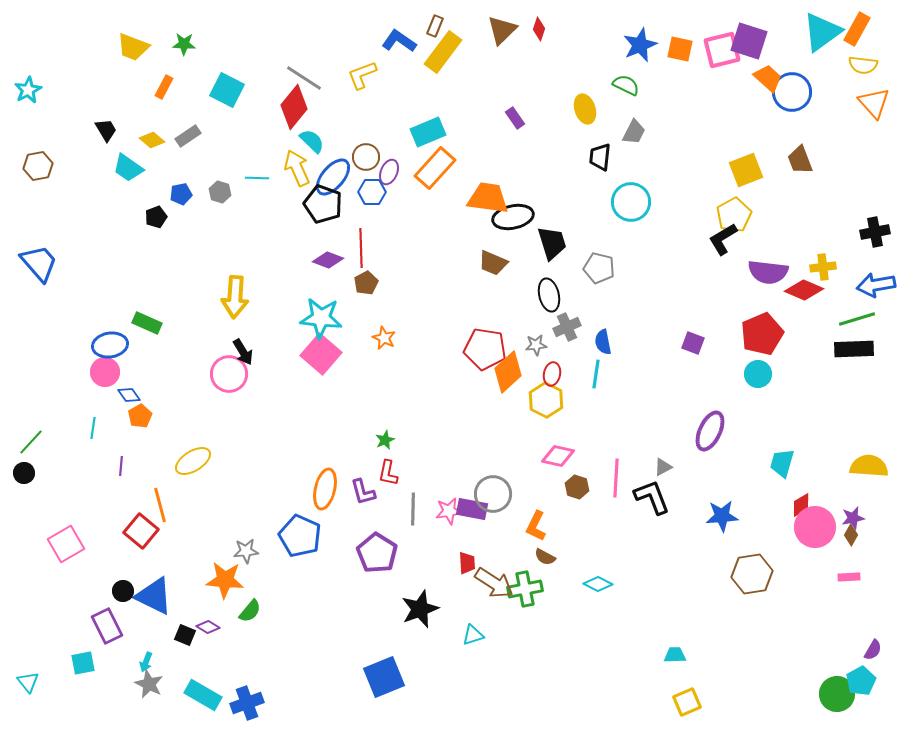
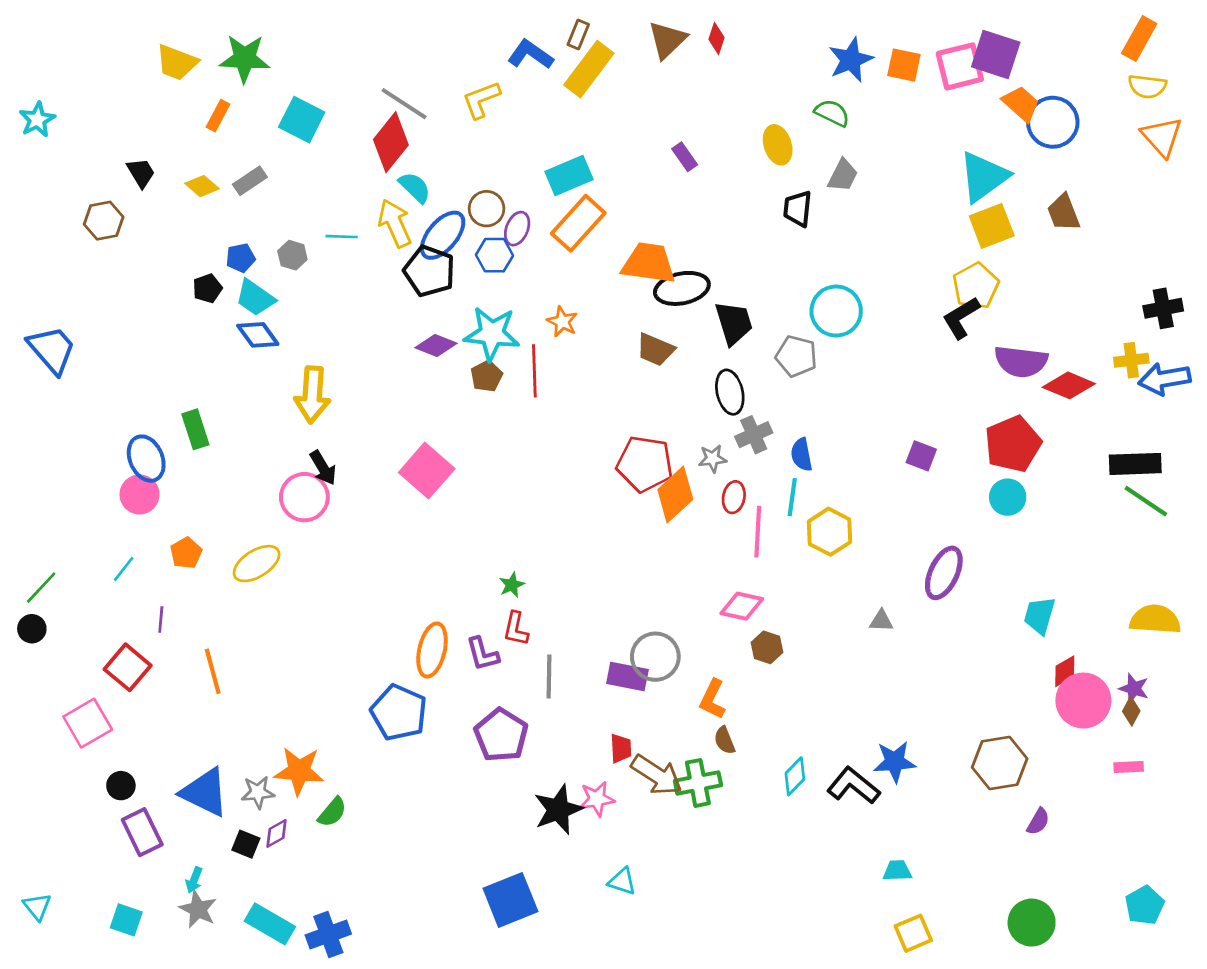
cyan triangle: (822, 32) -> (984, 177), moved
green star: (184, 44) -> (245, 58), size x1.6
brown hexagon: (38, 166) -> (104, 221), moved
cyan trapezoid: (128, 168) -> (255, 298), moved
cyan circle: (631, 202) -> (836, 311), moved
red line: (361, 248) -> (534, 371), moved
yellow cross: (823, 267) -> (1131, 360), moved
cyan star: (321, 318) -> (492, 334), moved
green line: (857, 319) -> (1146, 501), moved, turned 51
green rectangle: (147, 323) -> (195, 429), turned 48
orange star: (384, 338) -> (562, 322), moved
blue ellipse: (110, 345) -> (146, 459), turned 76
blue diamond: (129, 395) -> (258, 335), moved, size x1.4
yellow hexagon: (546, 400) -> (829, 532), moved
cyan line: (93, 428) -> (124, 569), turned 30
yellow ellipse: (193, 461) -> (257, 564), moved
gray triangle: (663, 467) -> (881, 621), turned 30
pink line: (616, 478) -> (758, 532), moved
black L-shape: (652, 497) -> (853, 786), moved, turned -30
pink star: (449, 511) -> (597, 799), moved
blue star: (722, 516) -> (895, 762), moved
purple star: (853, 518) -> (1134, 689), turned 30
red square: (141, 531) -> (128, 667), moved
gray star: (246, 551) -> (258, 792), moved
brown semicircle: (545, 557) -> (724, 740), turned 40
cyan diamond: (598, 584) -> (795, 776), turned -72
black circle: (123, 591) -> (121, 786), moved
purple diamond: (208, 627) -> (276, 833), turned -60
cyan triangle: (473, 635) -> (622, 881), moved, turned 35
purple semicircle: (873, 650) -> (1038, 822), moved
cyan square: (83, 663) -> (126, 920), moved, turned 30
green circle: (837, 694) -> (1032, 923), moved

